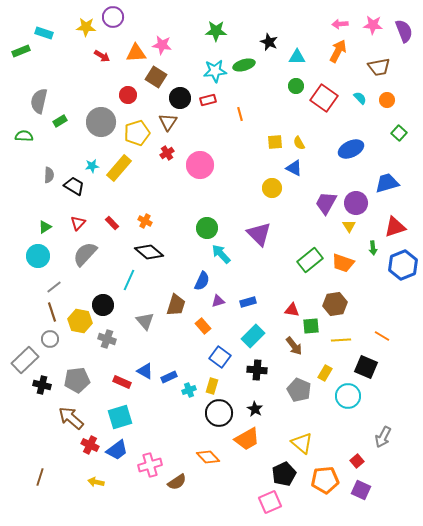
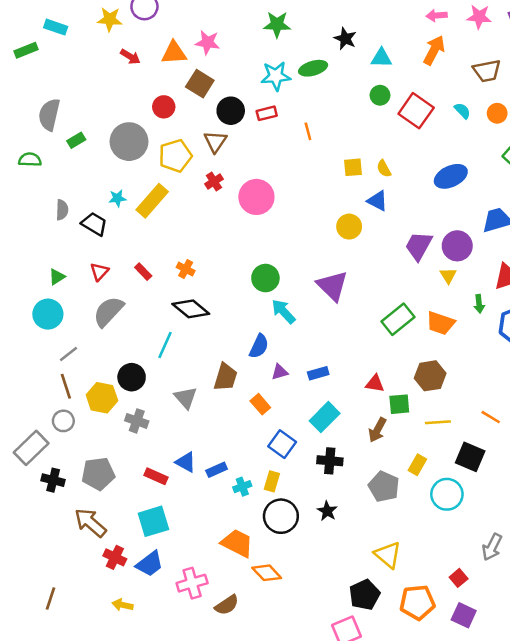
brown arrow: (294, 346) -> (377, 430), turned 66
orange trapezoid: (247, 439) -> (237, 543), moved, turned -124

